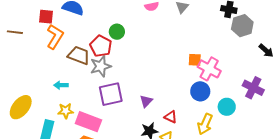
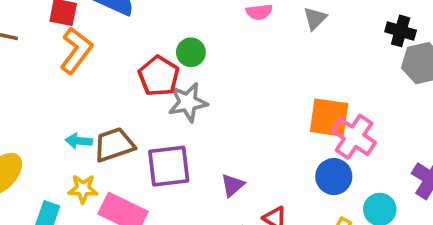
brown trapezoid: (79, 55) -> (114, 145), moved, turned -45
orange square: (195, 60) -> (329, 118), size x1.6
gray star: (101, 66) -> (188, 102), moved

